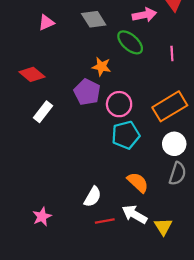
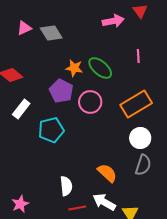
gray diamond: (94, 19) -> (51, 33), moved
green ellipse: (130, 42) -> (100, 68), moved
cyan pentagon: (126, 135) -> (51, 130), moved
white semicircle: (93, 197) -> (66, 186), turned -36

